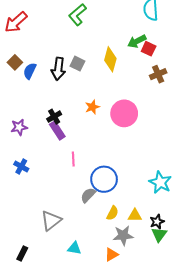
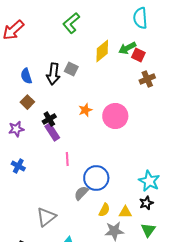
yellow diamond: (110, 59) -> (102, 51), moved, turned 35
brown square: (15, 62) -> (27, 102), moved
blue semicircle: (30, 71) -> (26, 76), turned -42
black star: (157, 222) -> (146, 203), moved

